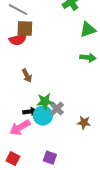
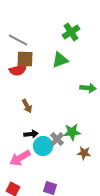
green triangle: (88, 30) -> (60, 60), moved
green star: (45, 102) -> (72, 132), moved
black arrow: (30, 112) -> (31, 134), moved

